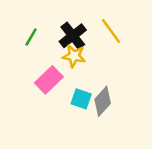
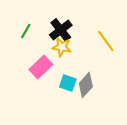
yellow line: (111, 31) -> (106, 41), moved

